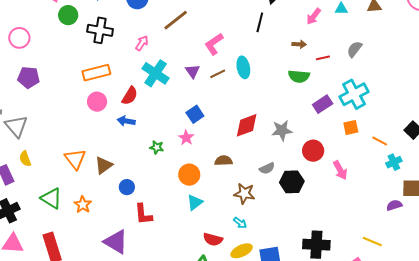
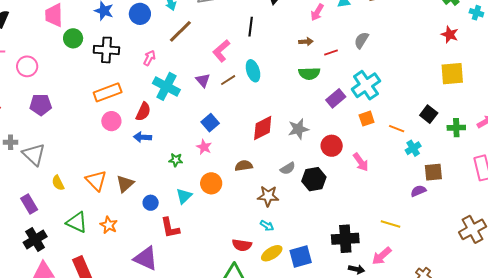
black line: (260, 22) -> (251, 27), moved
yellow semicircle: (25, 159) -> (58, 183), moved
cyan triangle: (195, 202) -> (184, 196), moved
yellow line: (372, 241) -> (390, 224), moved

